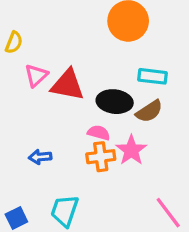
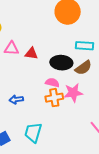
pink triangle: (36, 75) -> (11, 48), turned 49
red triangle: (68, 85) -> (31, 54), size x0.6
pink star: (131, 150) -> (73, 93), turned 30

